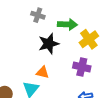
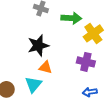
black star: (49, 44) -> (38, 45), moved

